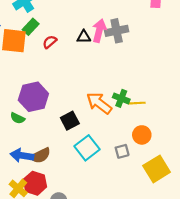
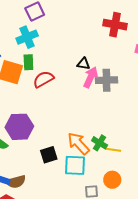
green rectangle: (31, 27) -> (28, 62), turned -56
black triangle: (84, 37) -> (83, 64), moved
red semicircle: (50, 42) -> (43, 79), size x1.5
cyan square: (87, 148) -> (75, 165), moved, turned 30

